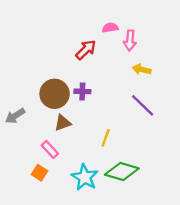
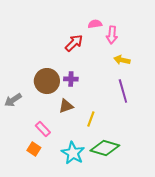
purple line: (143, 105) -> (123, 91), turned 30
brown triangle: (63, 123) -> (66, 106), moved

